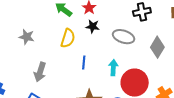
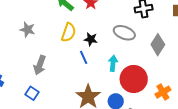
black star: (93, 26) -> (91, 39), moved
blue line: (84, 63) -> (84, 57), turned -32

